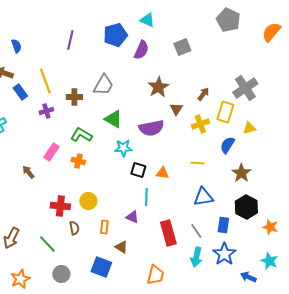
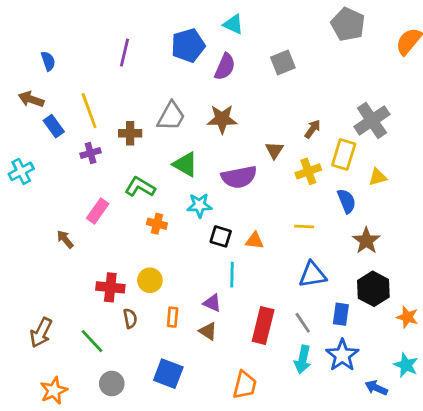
brown star: (158, 87) -> (222, 119), moved, turned 30
blue semicircle: (227, 145) -> (347, 201), turned 126
orange cross: (78, 161) -> (157, 224), moved
red rectangle: (168, 233) -> (263, 326), turned 30
brown triangle: (121, 247) -> (208, 331), moved

